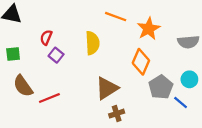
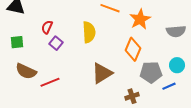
brown semicircle: (23, 86) -> (26, 71), turned -30
gray pentagon: (161, 87) -> (151, 72), turned 30
blue line: (181, 102) -> (169, 86), turned -64
brown cross: (117, 114) -> (132, 96), moved

